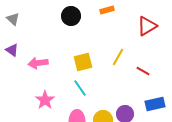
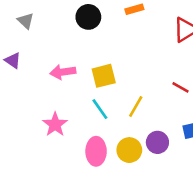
gray triangle: (13, 19) -> (26, 21), moved
yellow line: (118, 57) -> (136, 107), moved
pink arrow: (38, 63) -> (63, 72), moved

